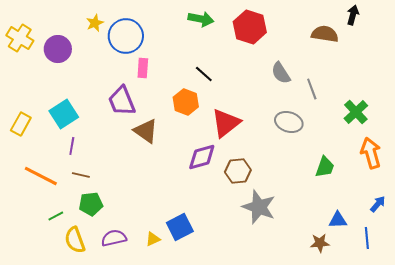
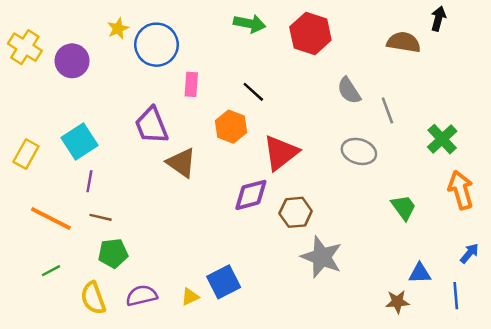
pink rectangle: (143, 68) -> (191, 84), moved
green trapezoid: (325, 167) -> (404, 207), turned -55
green line: (56, 216) -> (51, 271), moved

